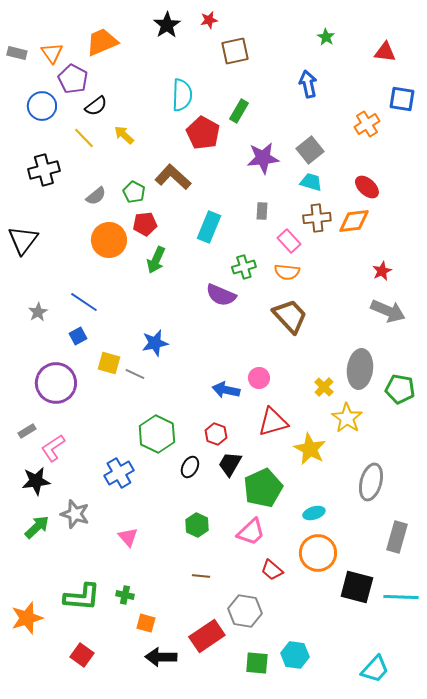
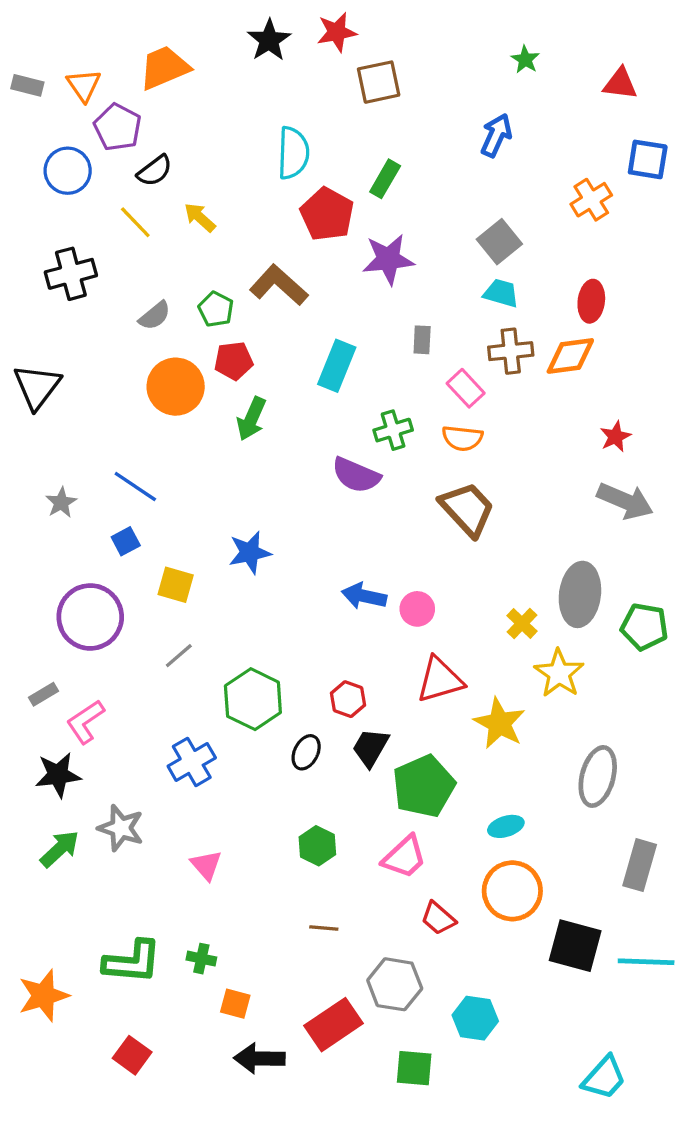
red star: (209, 20) -> (337, 32), size x1.4
blue arrow: (308, 84) -> (496, 135), turned 36
purple star: (263, 158) -> (388, 259), moved
red ellipse: (367, 187) -> (591, 301), turned 55
gray line: (135, 374) -> (179, 656), moved, turned -66
blue arrow: (226, 390) -> (364, 596), moved
cyan hexagon: (295, 655) -> (475, 1018), moved

